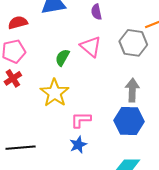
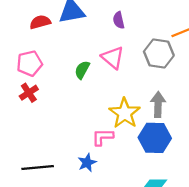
red semicircle: (18, 23) -> (40, 22), moved
yellow star: (55, 93) -> (125, 113), moved
blue star: (78, 145) -> (87, 163), moved

